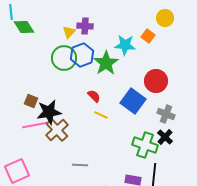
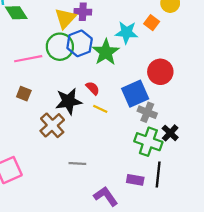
yellow triangle: (69, 32) -> (65, 18), size x1.5
blue square: (133, 101) -> (135, 94), turned 30
black star: (49, 112) -> (69, 101), moved
gray cross: (166, 114) -> (147, 112), moved
pink line: (35, 125) -> (28, 59), moved

